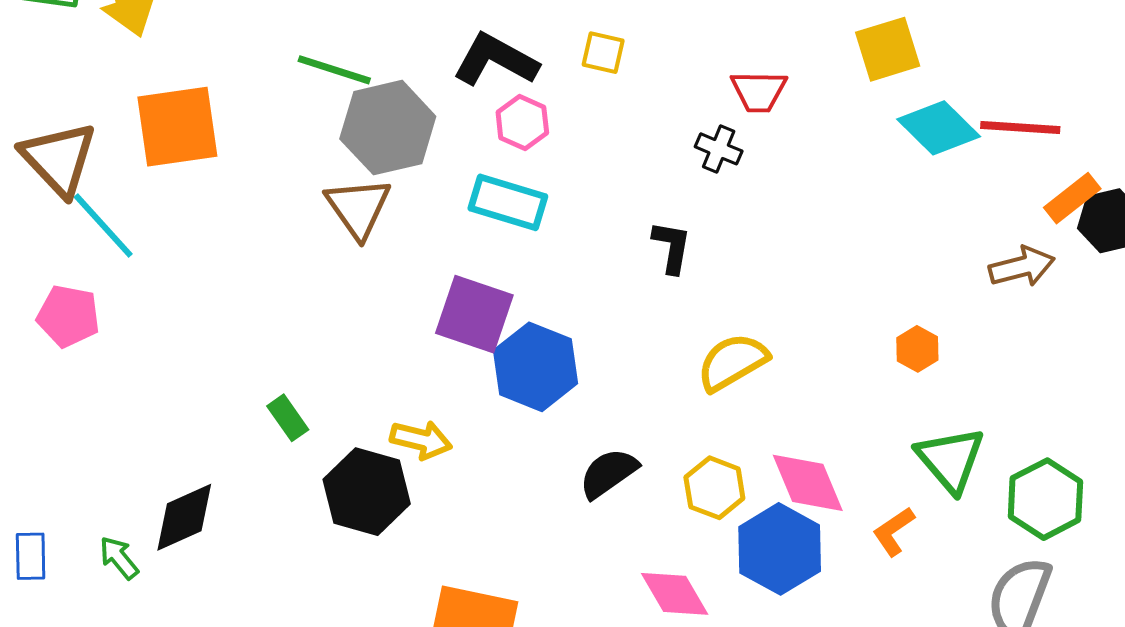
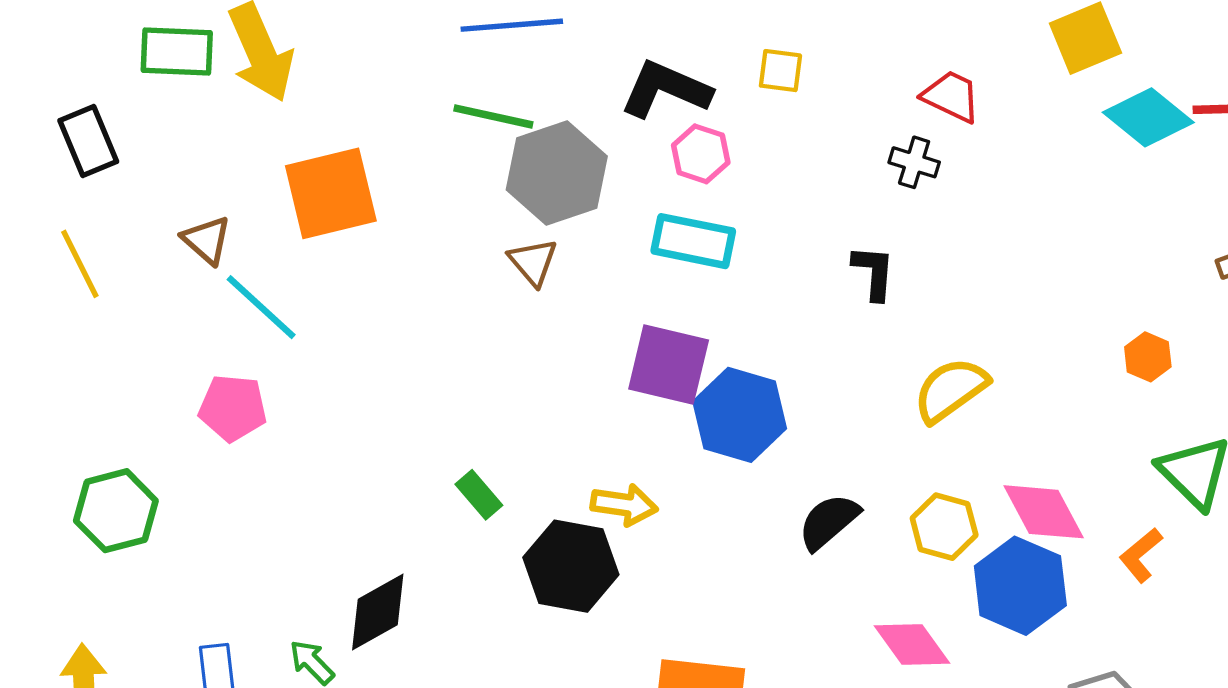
red trapezoid: (759, 91) -> (951, 96), turned -150
brown triangle: (59, 159) -> (207, 240), size x0.6
brown triangle: (358, 208) -> (533, 262), size x0.7

